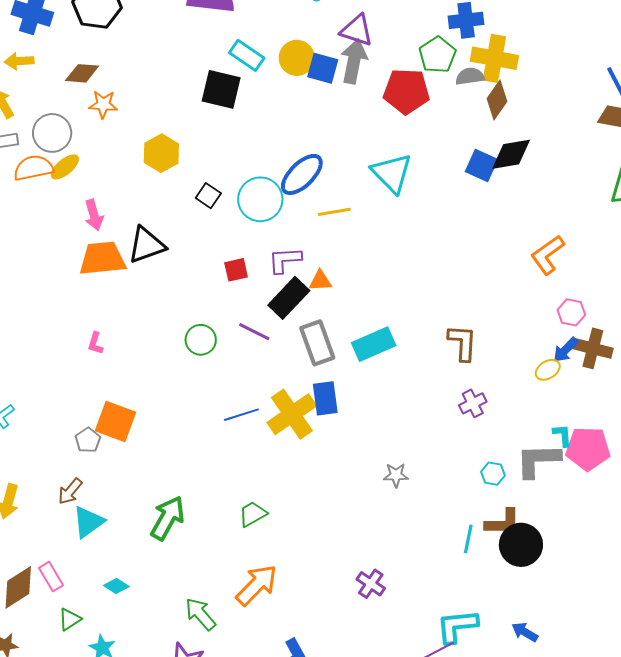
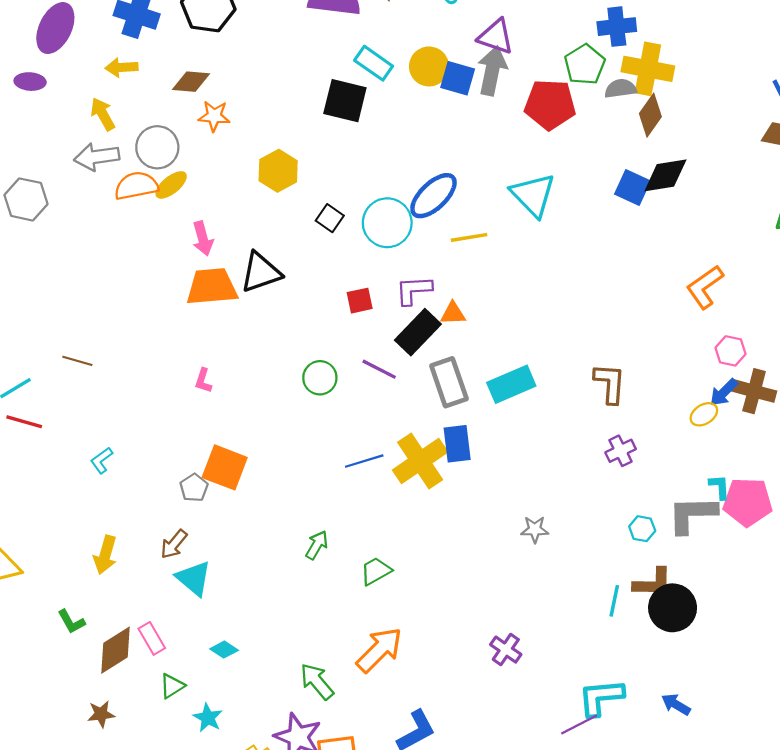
green arrow: (167, 518) -> (317, 545), moved, size x0.6
cyan triangle: (88, 522) -> (194, 578), turned -45

